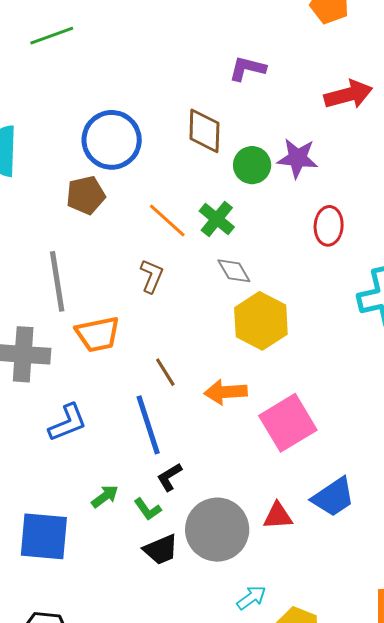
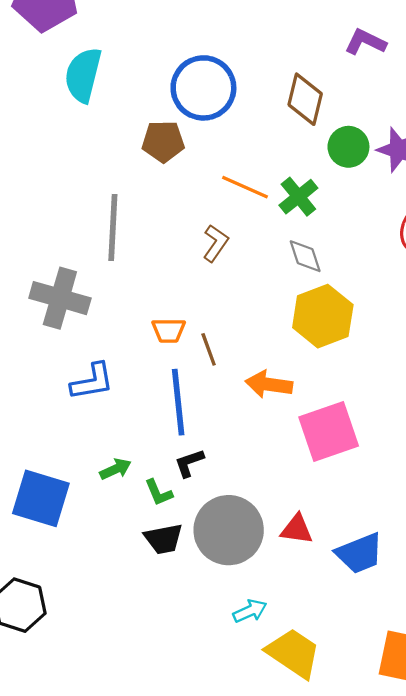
orange line: (167, 221) -> (245, 187), turned -30
orange trapezoid: (98, 334) -> (169, 330), moved, size x0.7
blue trapezoid: (333, 497) -> (360, 553), moved

